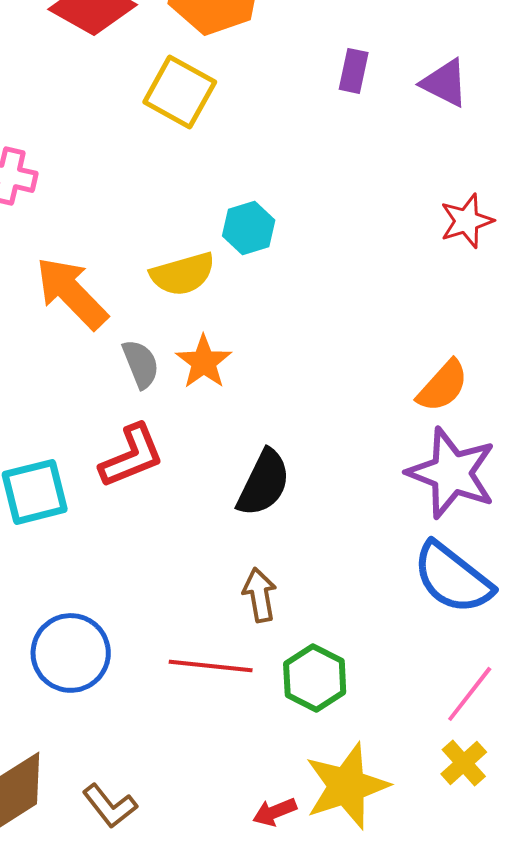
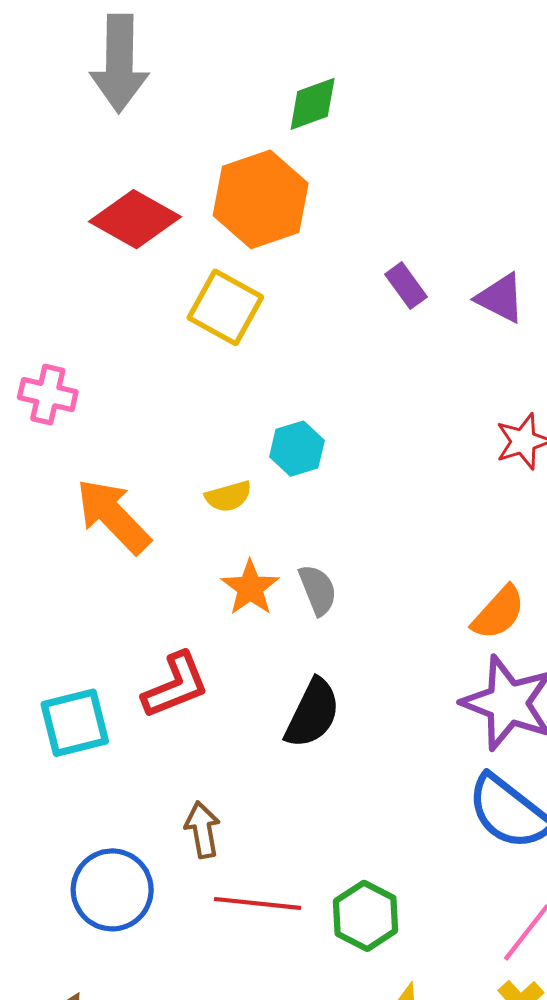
purple rectangle: (354, 71) -> (406, 286), turned -48
yellow semicircle: (183, 274) -> (228, 496), size x0.7
gray semicircle: (141, 364) -> (318, 590), moved
brown arrow: (260, 595) -> (202, 830), moved

